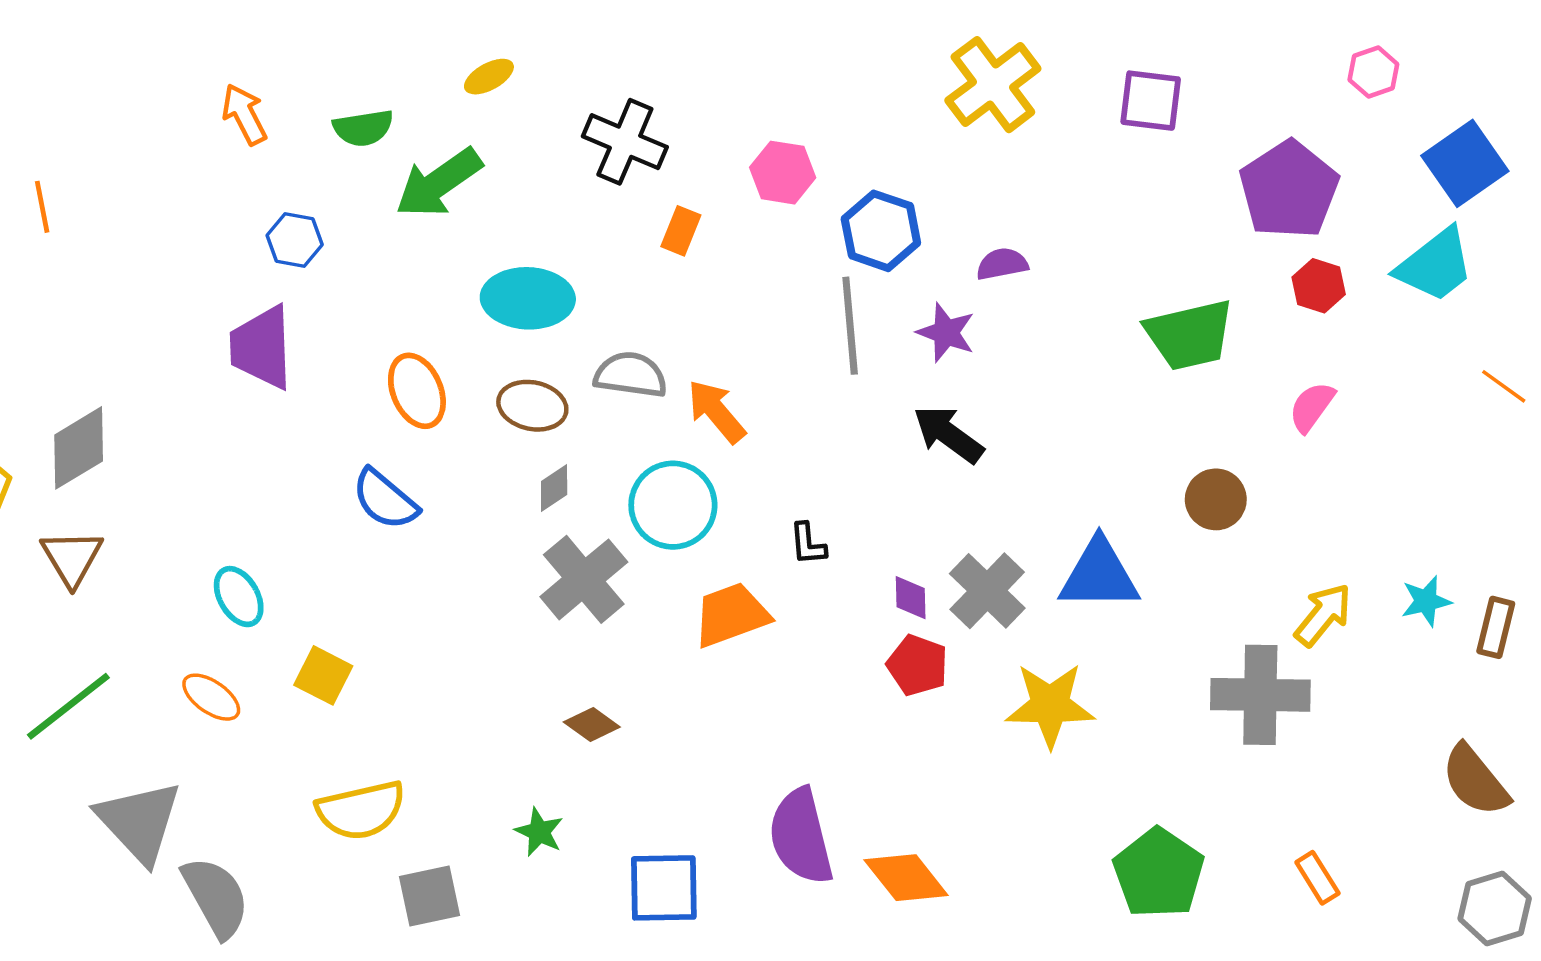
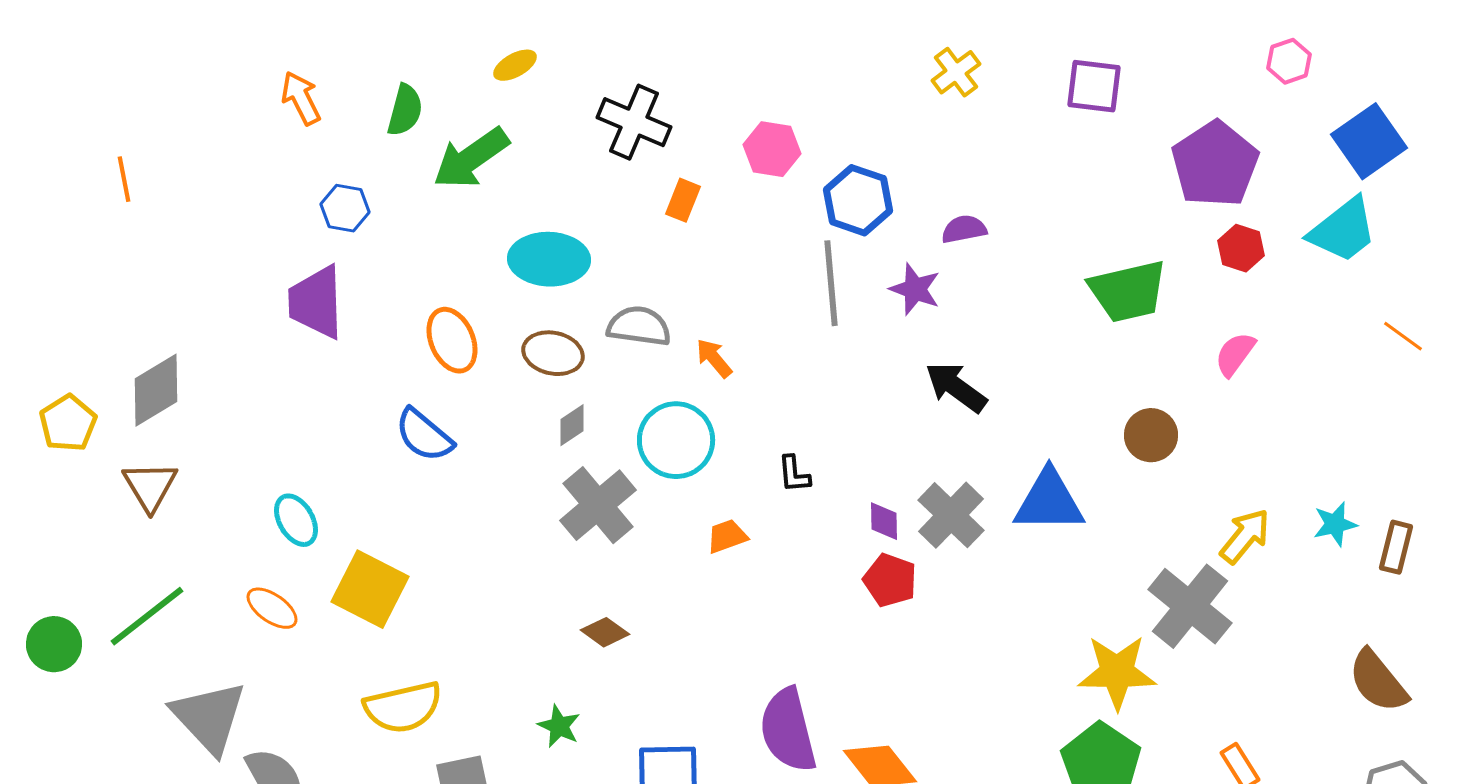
yellow cross: (993, 85) -> (956, 72), size x0.6
green semicircle: (363, 128) -> (405, 110), turned -66
orange arrow: (716, 411) -> (714, 358), size x0.7
black arrow: (948, 434) -> (956, 387), moved
orange trapezoid: (731, 615) -> (727, 536), size x0.6
yellow square: (323, 675) -> (370, 589), size x1.5
gray cross: (1260, 695) -> (1190, 606), turned 38
yellow star: (1050, 705) -> (1117, 672), moved

